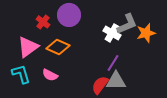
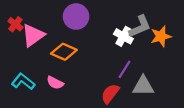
red cross: (43, 22) -> (15, 24), moved
pink triangle: (28, 47) -> (33, 35), moved
cyan L-shape: (21, 74) -> (23, 82), turned -35
gray triangle: (116, 81) -> (143, 86), moved

